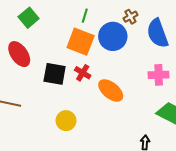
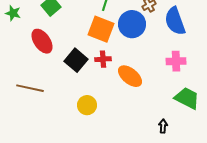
red cross: (83, 73) -> (103, 59), turned -35
black square: (55, 74) -> (76, 60), turned 30

